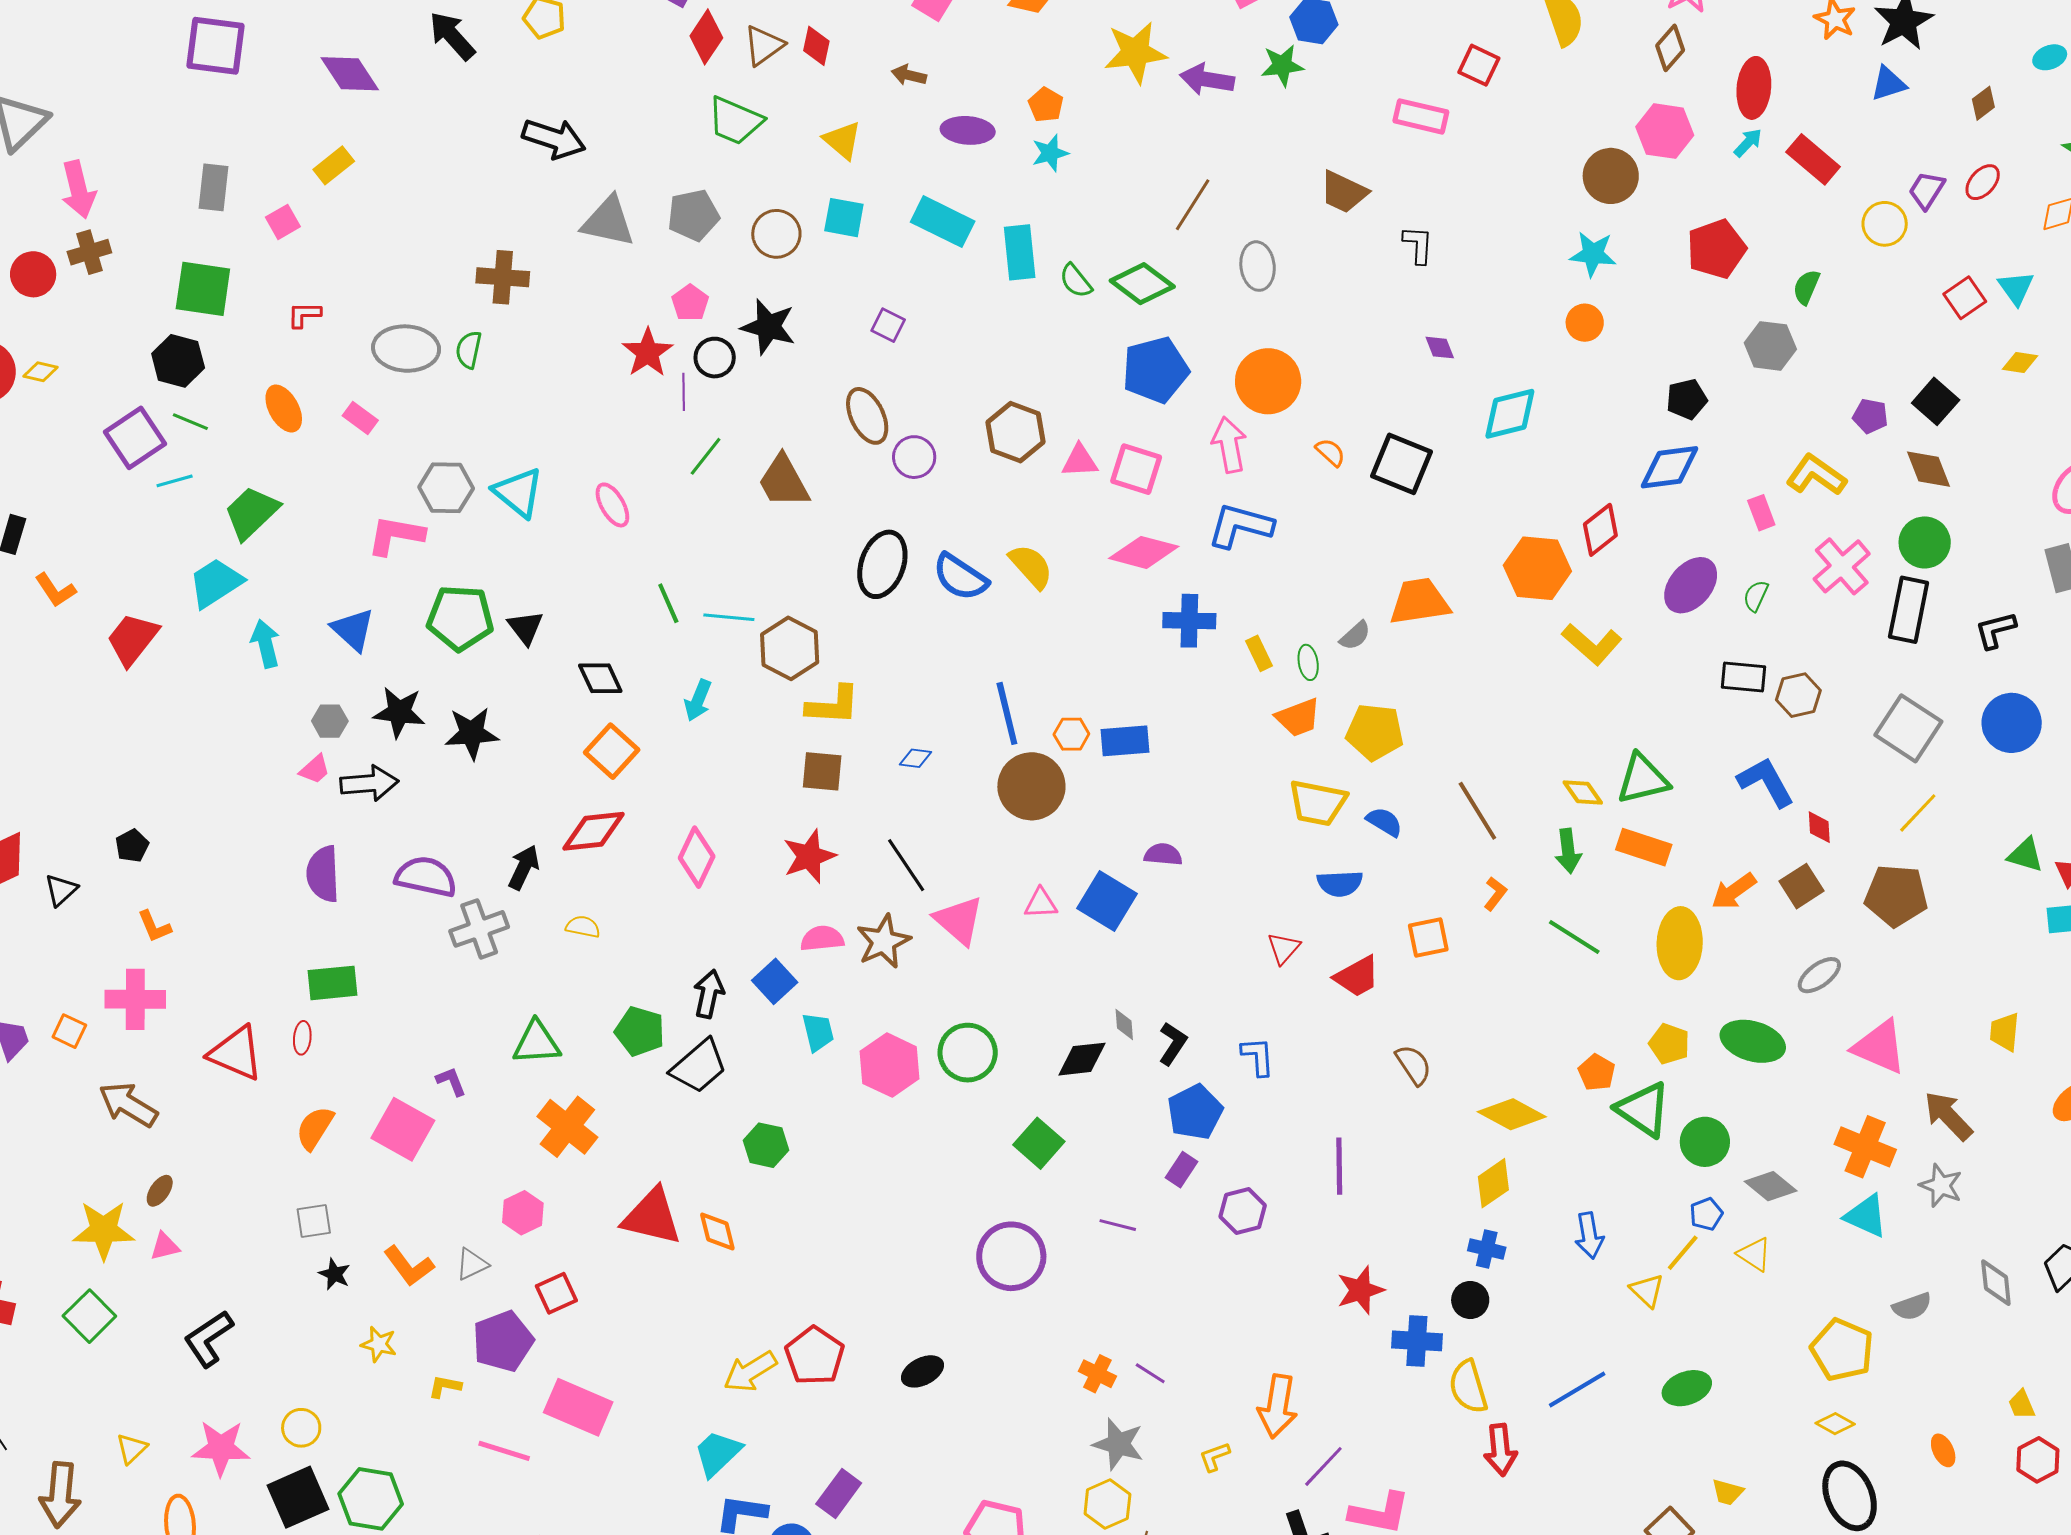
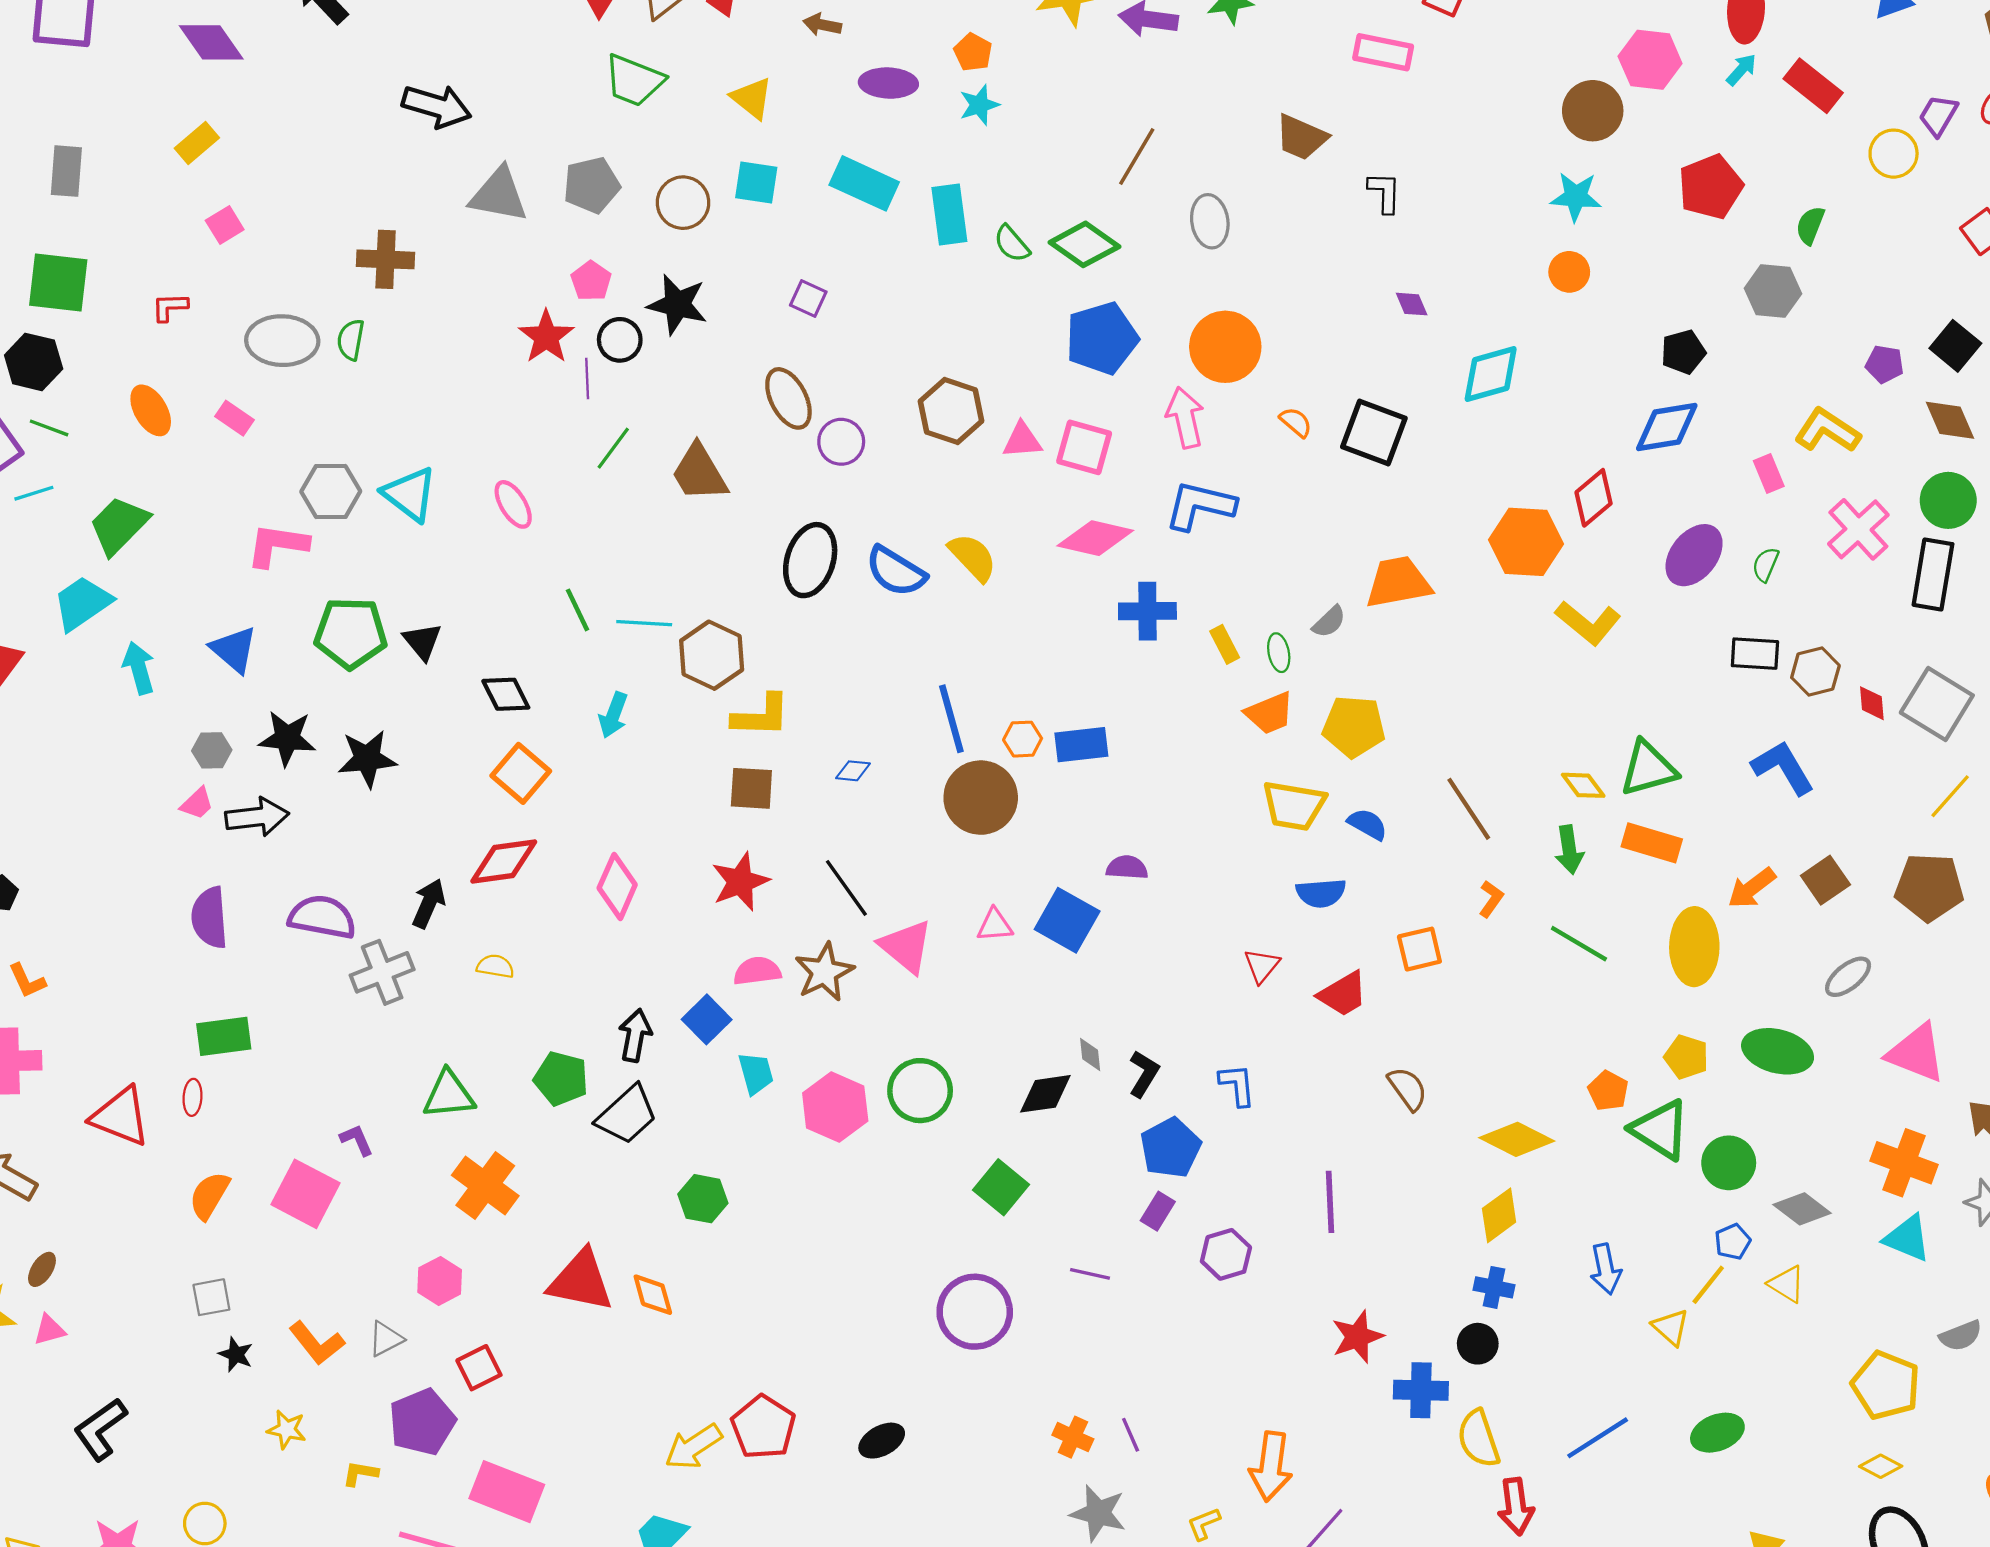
pink square: (283, 222) -> (225, 225), moved
red diamond: (1819, 827) -> (1872, 703), moved
purple line: (1150, 1373) -> (1131, 1435), turned 36

